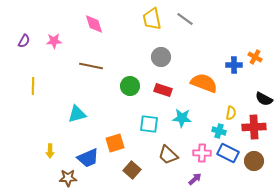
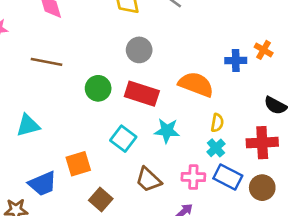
red rectangle: (163, 90) -> (142, 94), size x1.4
yellow semicircle: (231, 113) -> (217, 123), moved
cyan square: (149, 124) -> (123, 139), turned 30
cyan cross: (219, 131) -> (216, 148), turned 32

